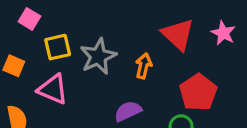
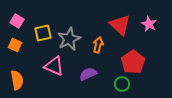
pink square: (29, 19) -> (17, 21), moved
pink triangle: (53, 89) -> (54, 66), moved

